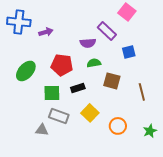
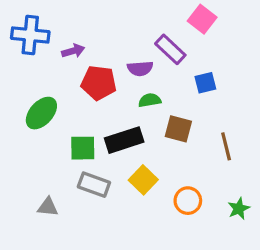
red pentagon: (62, 65) -> (99, 83), moved
black rectangle: (78, 88) -> (124, 140), size x1.6
gray triangle: (42, 130) -> (48, 207), moved

